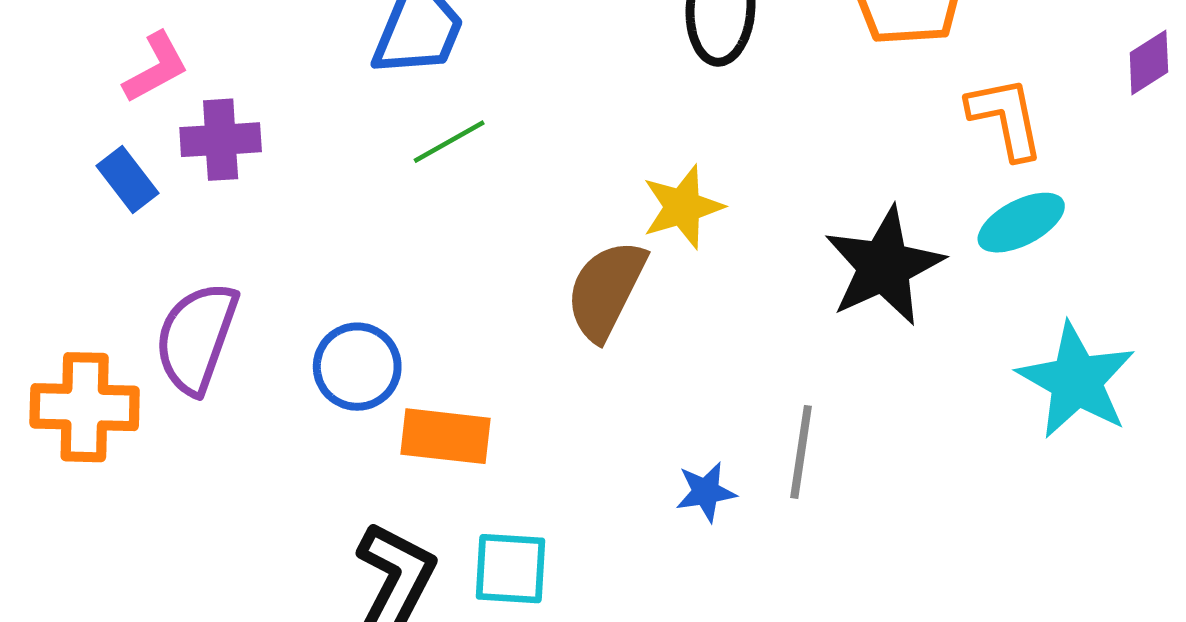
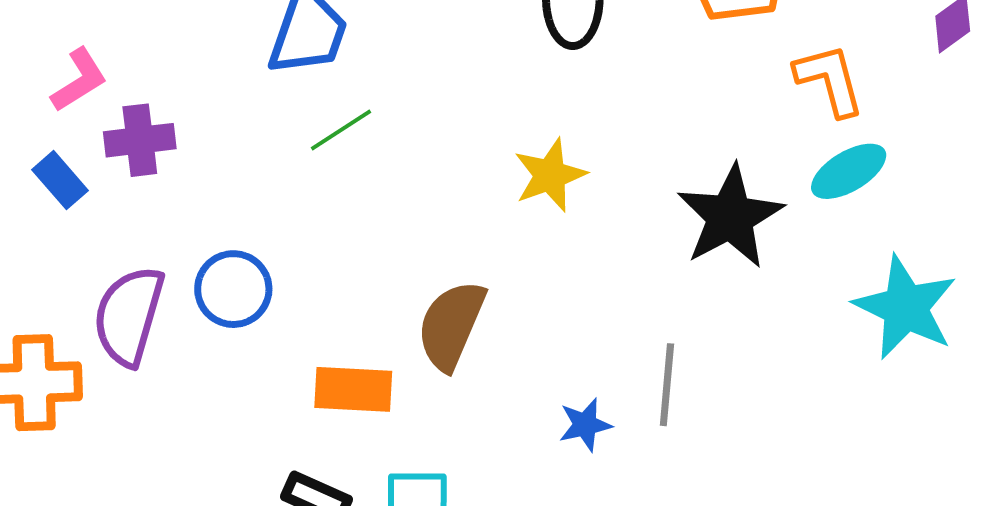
brown semicircle: (606, 290) -> (451, 325), moved
blue circle: (357, 367) -> (233, 289), moved

